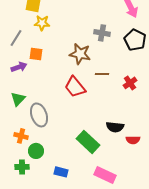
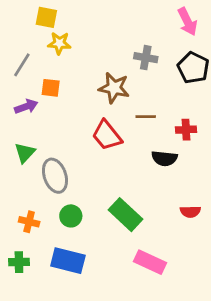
red cross: (130, 83) -> (186, 130), turned 32
black semicircle: (115, 127) -> (164, 158), moved
orange cross: (21, 136) -> (29, 222), moved
green circle: (36, 151) -> (71, 216), moved
green cross: (22, 167) -> (19, 262), moved
blue rectangle: (61, 172) -> (68, 261), moved, size x1.6

